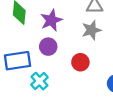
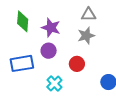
purple star: (51, 20) -> (51, 28), turned -30
cyan cross: (39, 81) -> (54, 84), moved

